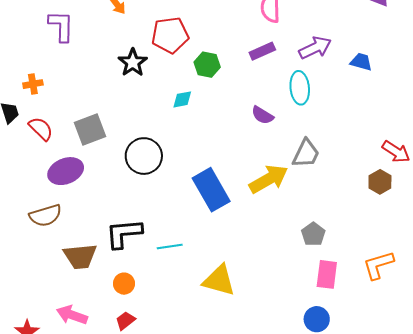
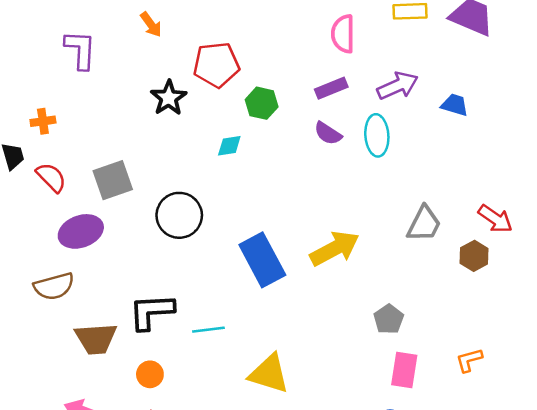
purple semicircle: (262, 115) -> (328, 133), moved
gray trapezoid: (306, 154) -> (424, 224), moved
orange L-shape: (378, 265) -> (469, 360), size x0.7

